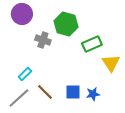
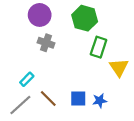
purple circle: (22, 14) -> (40, 15), moved
green hexagon: (66, 24) -> (85, 18), moved
green rectangle: (92, 44) -> (99, 47), turned -48

